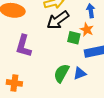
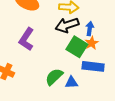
blue arrow: (91, 11) -> (90, 29), moved
green square: (74, 38) -> (77, 47), size x1.5

